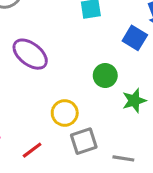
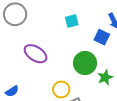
green circle: (105, 76) -> (85, 63), size x1.5

